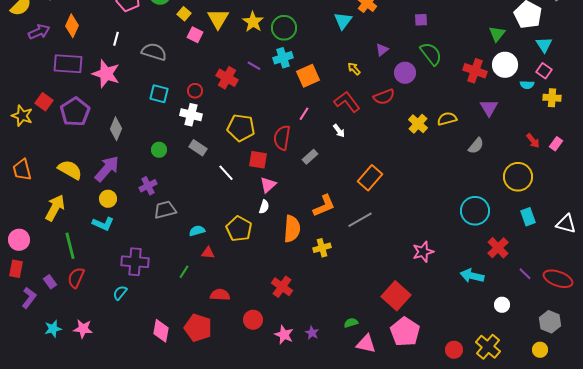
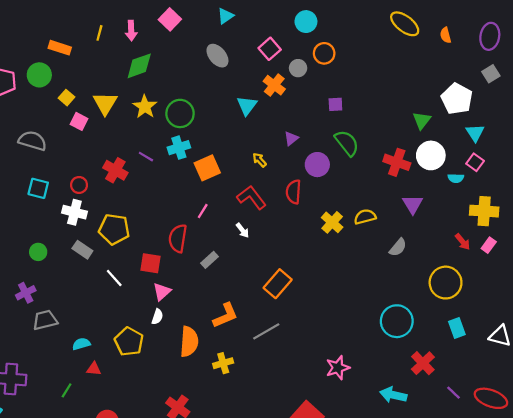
red semicircle: (384, 97) -> (293, 192), turned 115
yellow cross: (552, 98) -> (484, 211), moved, size x1.4
yellow pentagon: (241, 128) -> (114, 229), moved

